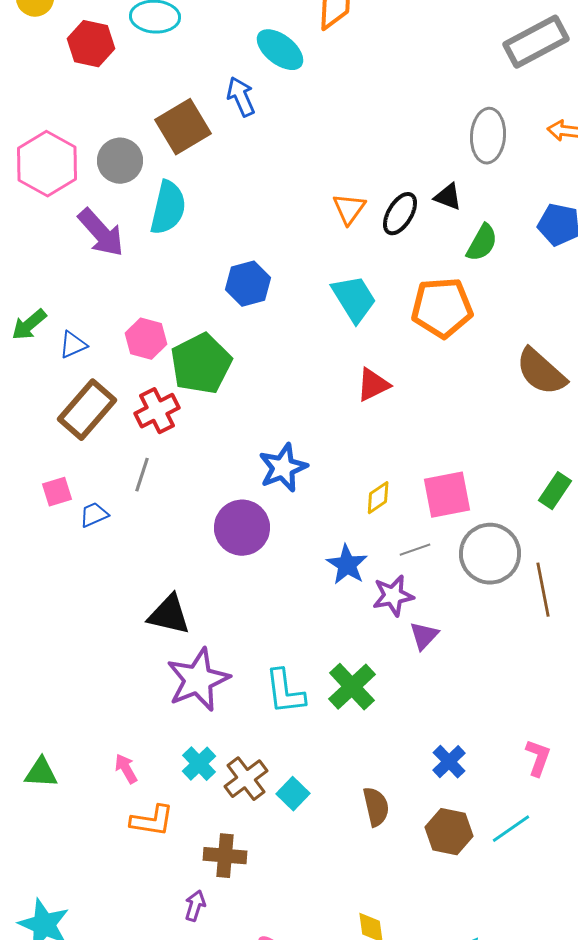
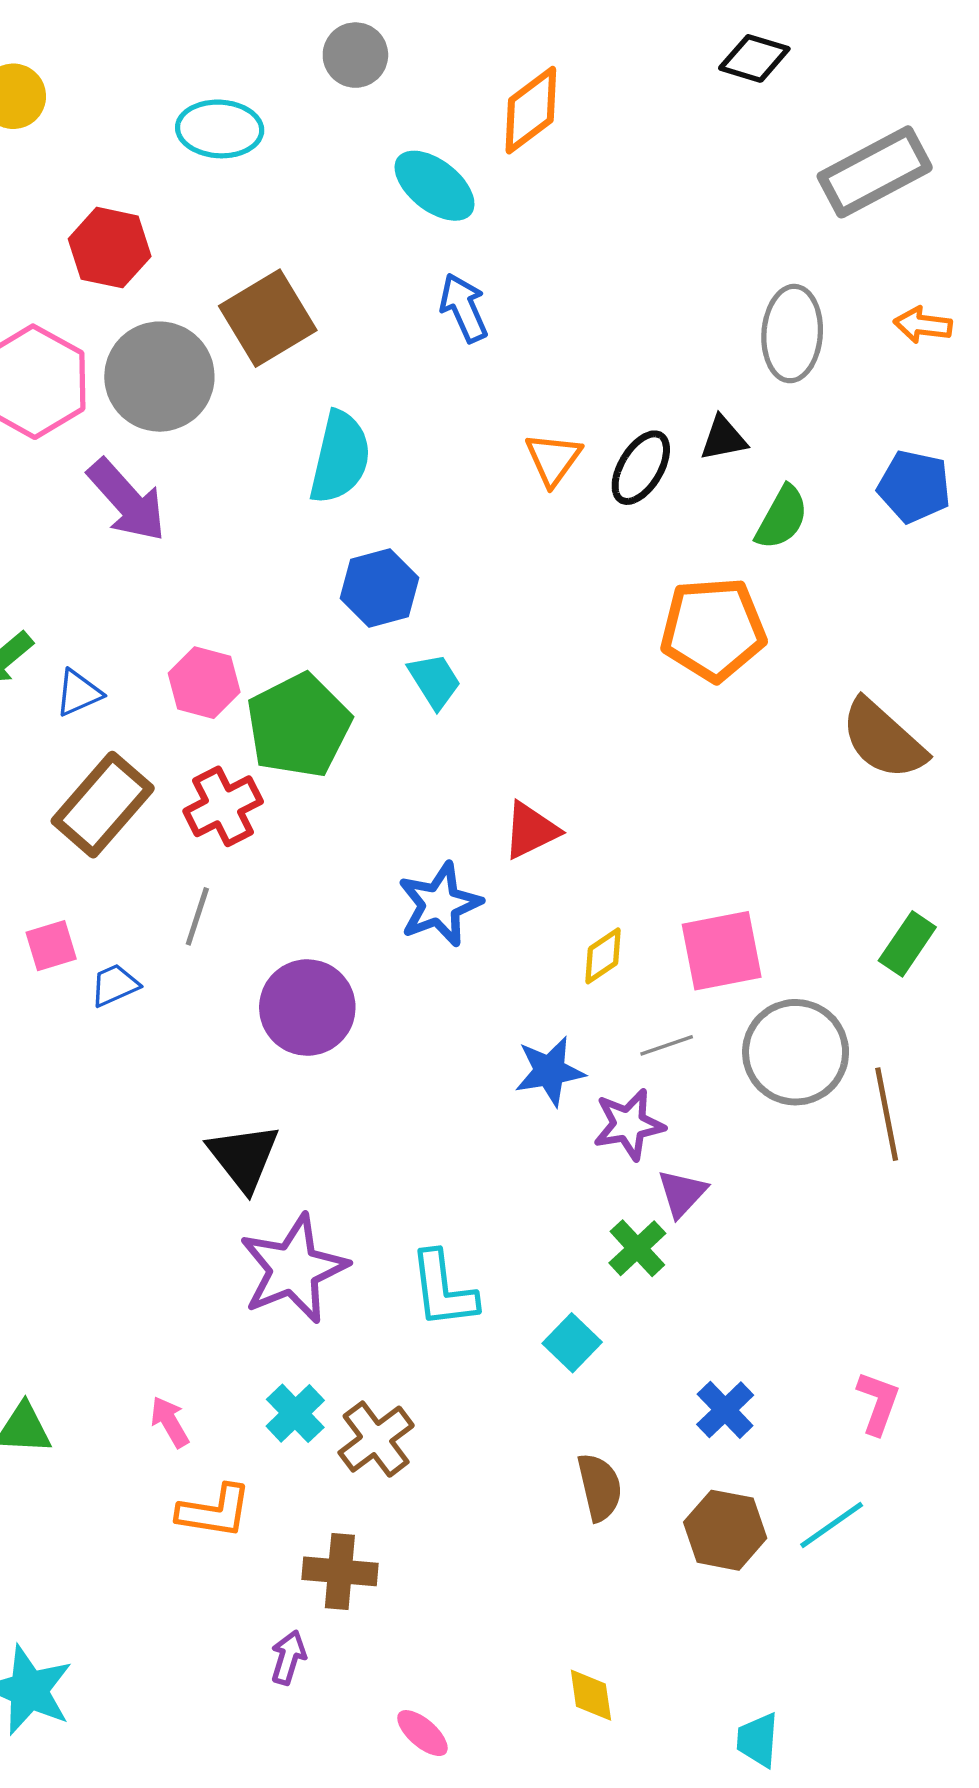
red hexagon: (91, 44) -> (110, 248), moved
blue arrow: (241, 97) -> (464, 308), moved
gray circle: (120, 161) -> (159, 377), size x1.4
black triangle: (448, 197) -> (723, 438), turned -32
cyan semicircle: (168, 208) -> (340, 457), moved
cyan trapezoid: (354, 299) -> (435, 681), moved, size x0.7
red triangle: (373, 385) -> (531, 830), moved
purple circle: (242, 528) -> (307, 1008), moved
blue star: (347, 565) -> (550, 1071), turned 30
black triangle: (169, 615) -> (244, 1157), turned 39
green cross: (352, 687) -> (637, 1248), moved, size x0.7
cyan square: (293, 794) -> (572, 1343), moved

